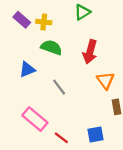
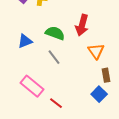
green semicircle: (51, 47) -> (55, 33), moved
blue square: (96, 134) -> (99, 94), moved, turned -35

